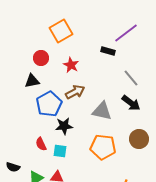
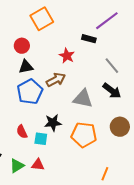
red star: (71, 65) -> (67, 56), moved
black triangle: (32, 81) -> (26, 67), moved
black star: (64, 126) -> (53, 123), moved

